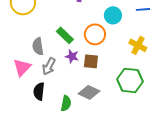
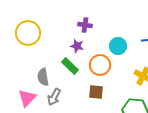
purple star: (72, 56) -> (77, 46), moved

